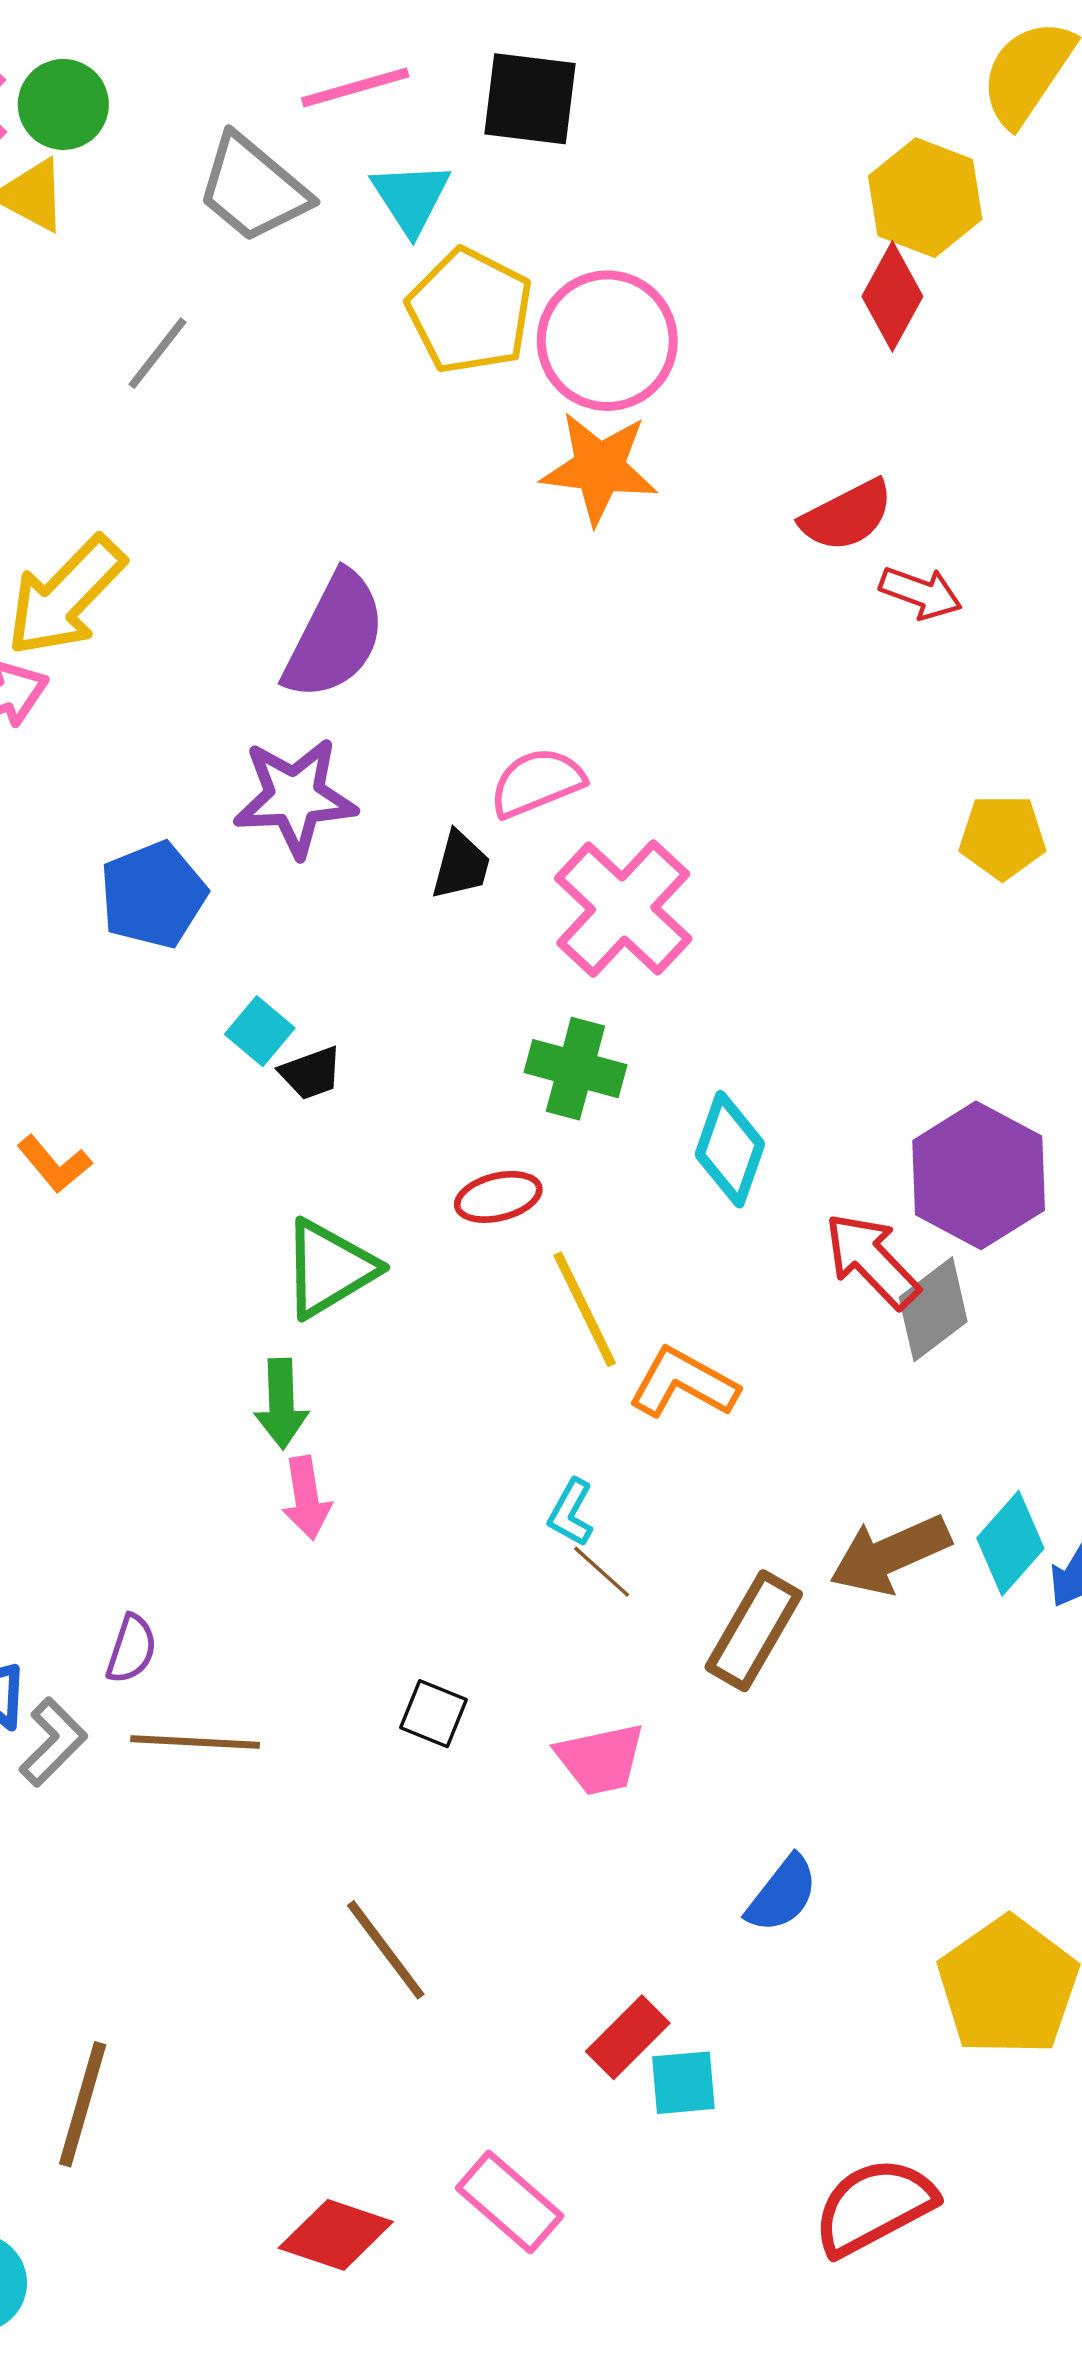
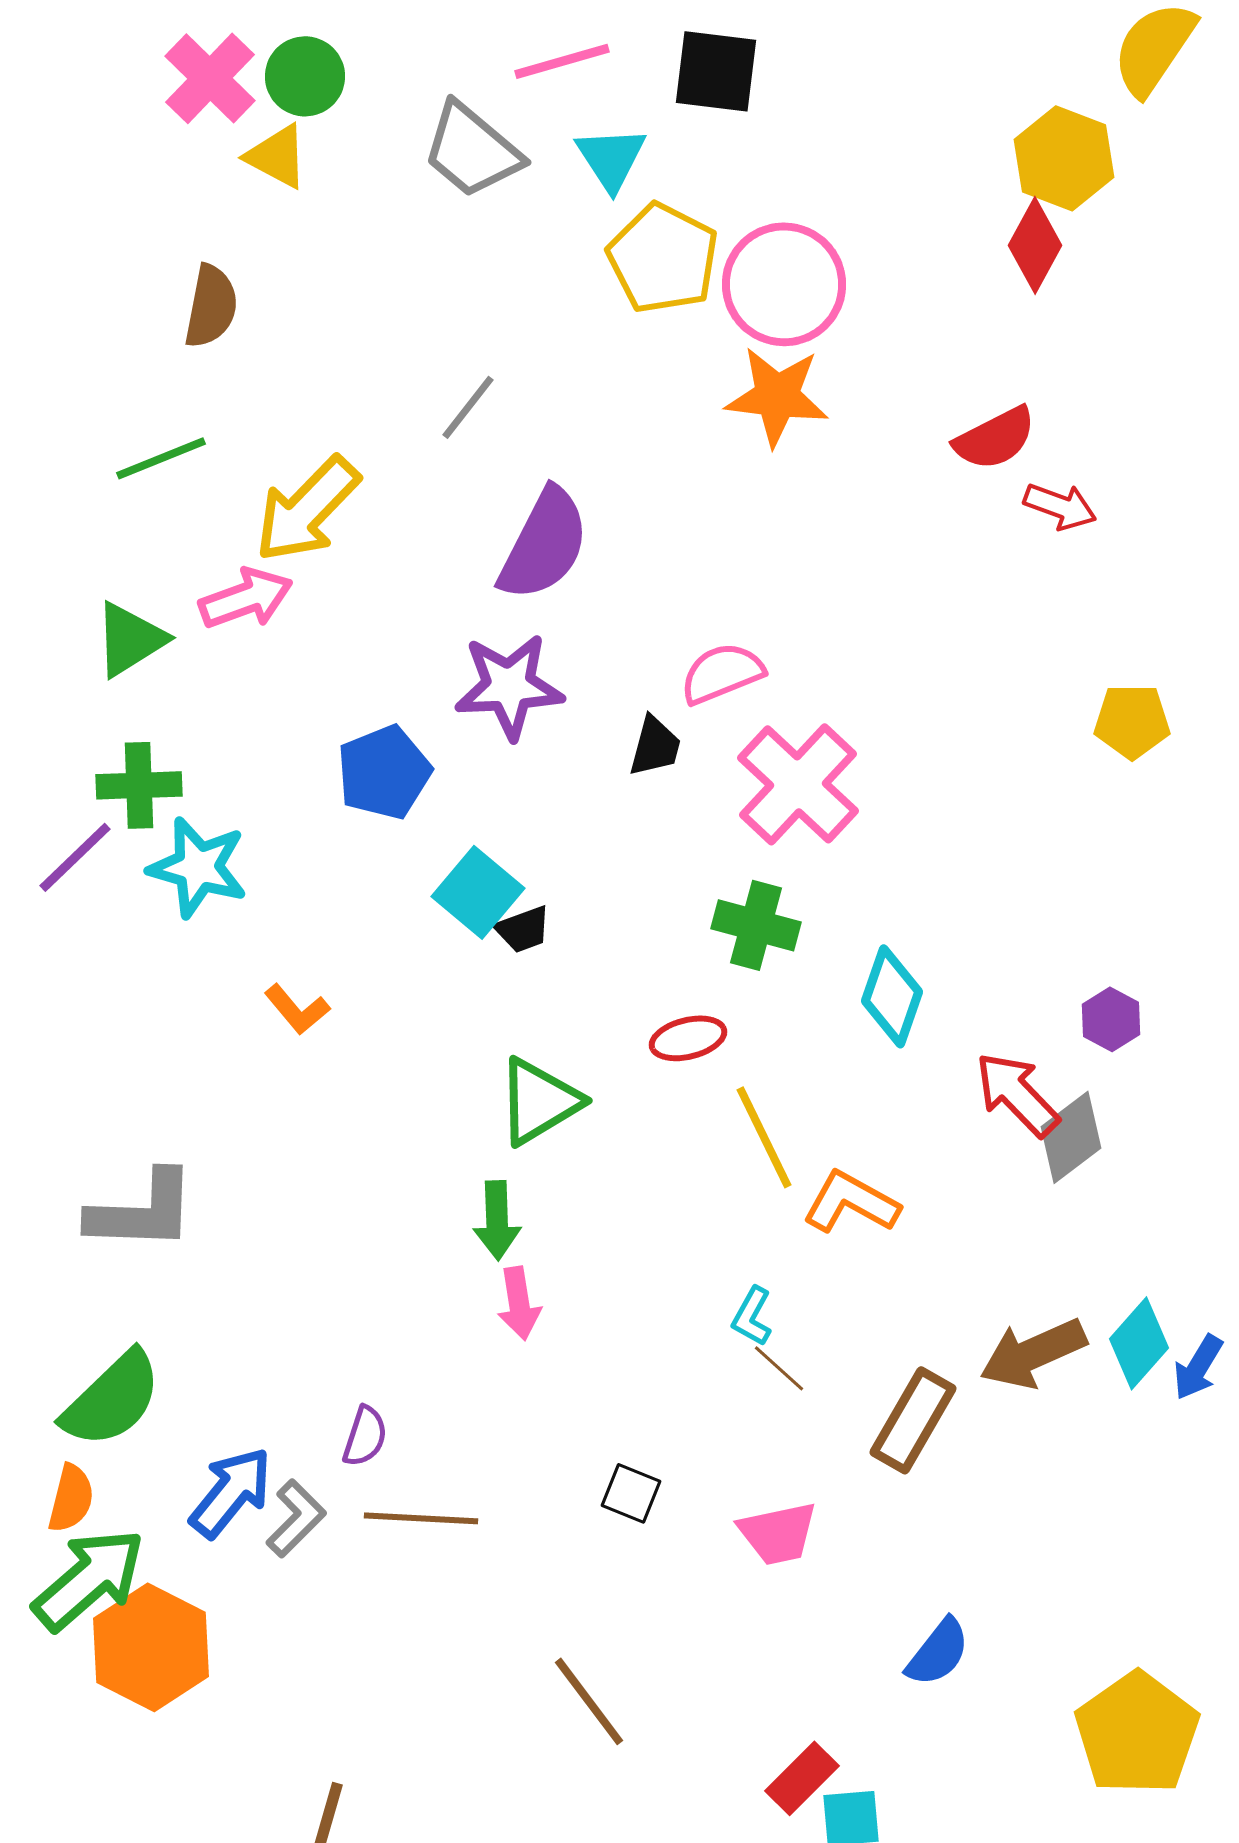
gray line: (158, 353) -> (468, 407), moved
cyan square: (260, 1031) -> (478, 892), size x1.5
purple hexagon: (979, 1175) -> (1111, 1019), size x0.5

